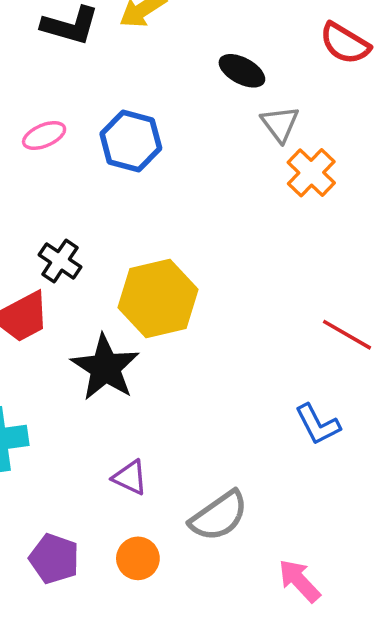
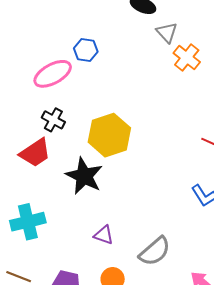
pink ellipse: (44, 136) -> (53, 74), moved, size x1.6
blue hexagon: (131, 141) -> (86, 50), size x0.7

